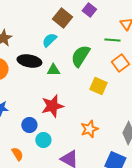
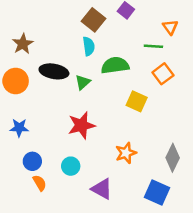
cyan semicircle: (49, 40) -> (89, 46), moved, turned 126
green semicircle: (80, 56) -> (115, 65), turned 50
green triangle: (53, 70) -> (83, 82), turned -40
blue circle: (29, 125) -> (32, 161), moved

